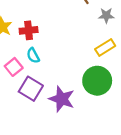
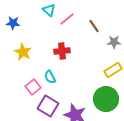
red cross: (29, 30) -> (62, 51), moved

